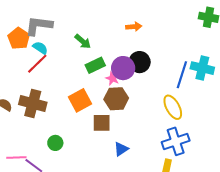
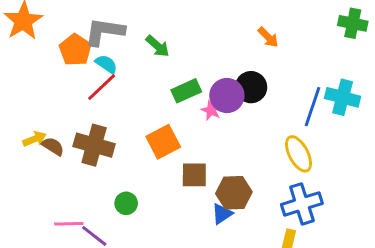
orange arrow: (134, 27) -> (268, 37), moved, turned 49
green arrow: (83, 41) -> (158, 46), moved
brown hexagon: (116, 99) -> (234, 193), moved

